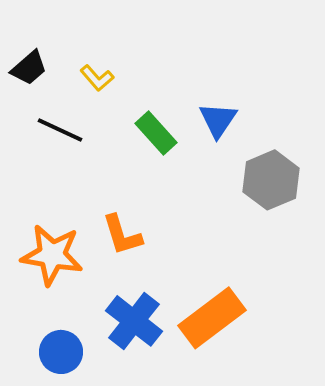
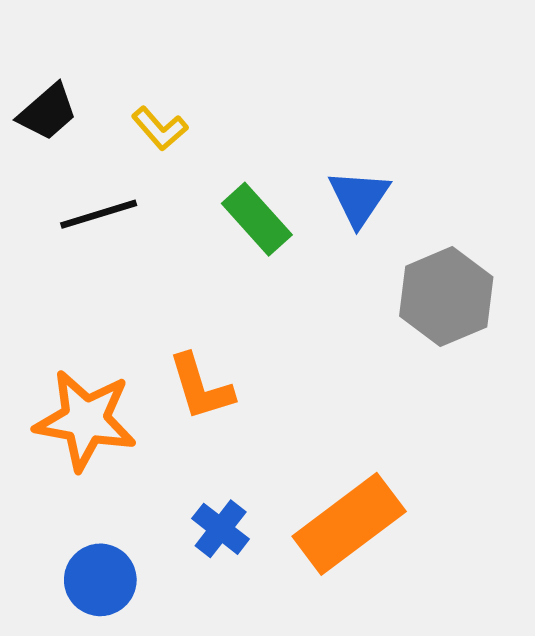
black line: (60, 130) -> (99, 214), turned -42
blue cross: (134, 321) -> (221, 529), size x0.6

